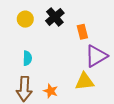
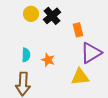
yellow circle: (25, 19) -> (31, 14), moved
orange star: (51, 91) -> (48, 60), moved

